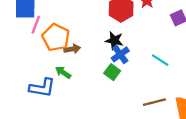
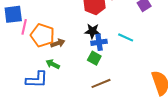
blue cross: (120, 54) -> (99, 42), turned 35
cyan line: (160, 60) -> (126, 37), moved
brown line: (154, 102) -> (101, 83), moved

